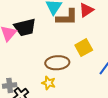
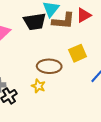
black trapezoid: (25, 27) -> (35, 22), moved

